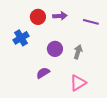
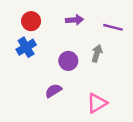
red circle: (38, 17) -> (31, 21), moved
gray arrow: (78, 52) -> (97, 53), moved

